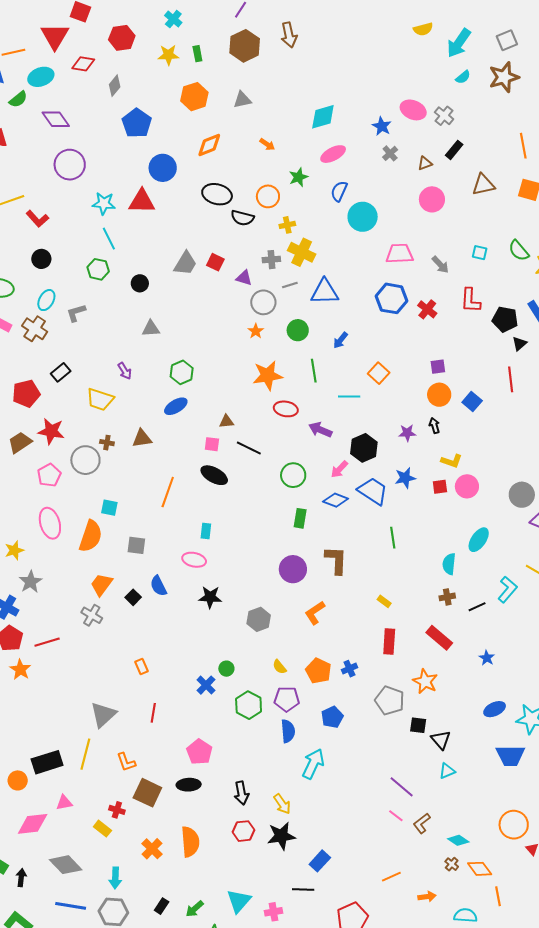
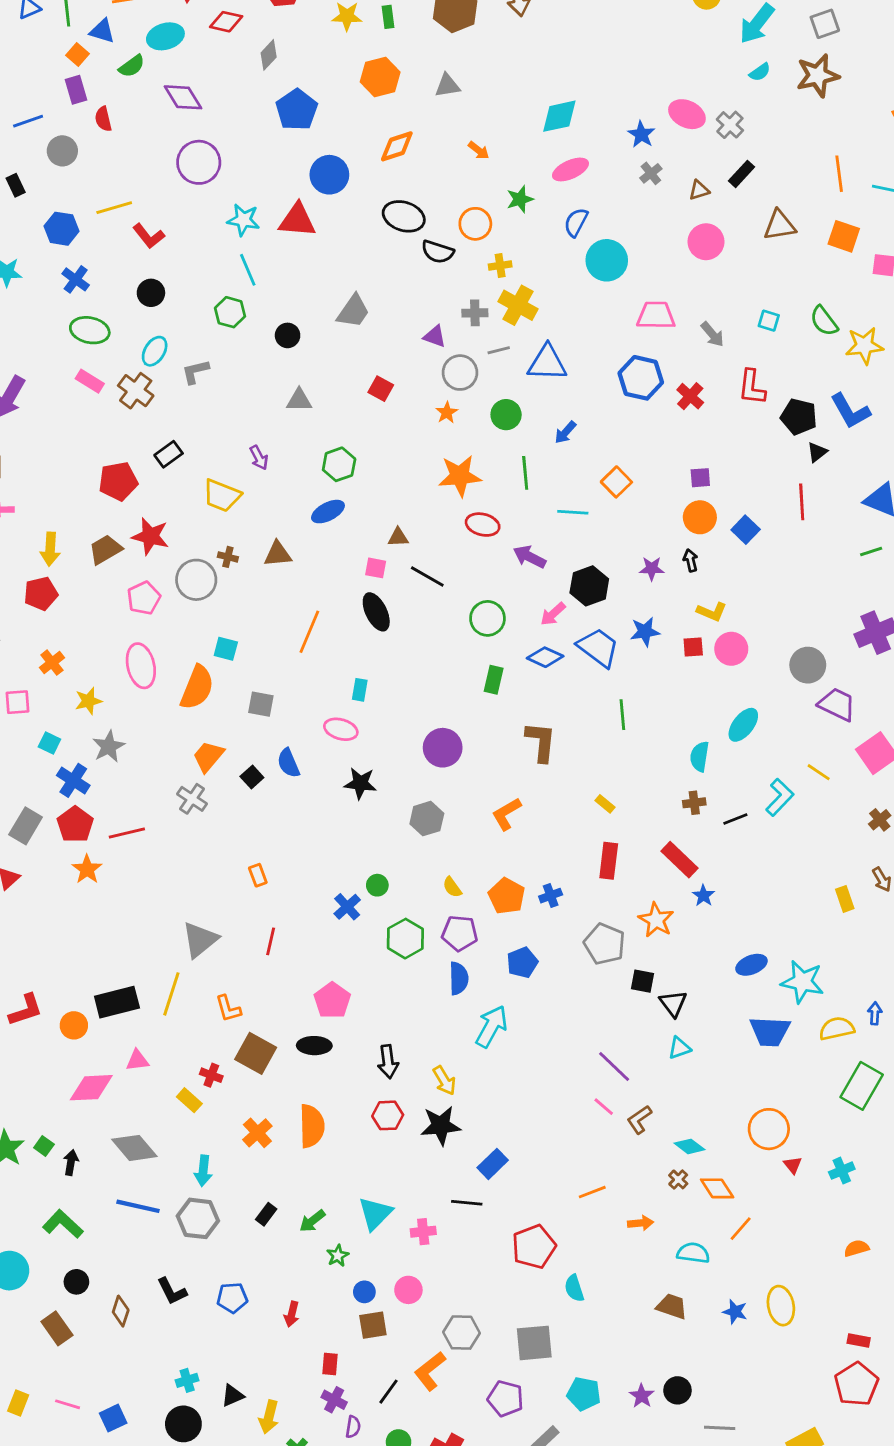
red square: (215, 262) -> (381, 389), moved
black ellipse: (214, 475) -> (376, 612), turned 32
purple circle: (293, 569) -> (443, 748), moved
blue star: (487, 658) -> (703, 896), moved
orange line: (498, 896) -> (741, 1229), turned 48

